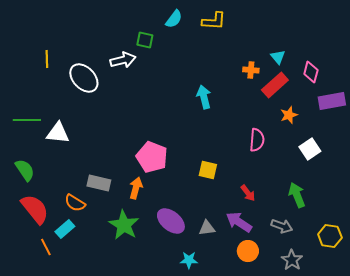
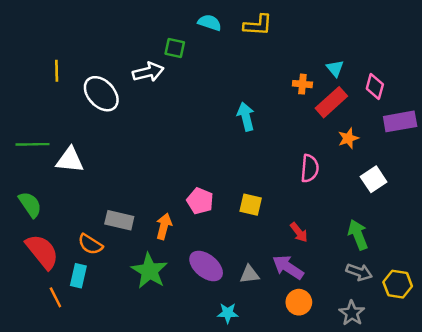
cyan semicircle: (174, 19) -> (210, 23), turned -108
pink pentagon: (152, 157) -> (200, 201), moved, size x0.7
gray arrow: (282, 226) -> (359, 272), moved
cyan rectangle: (65, 229) -> (78, 276), turned -36

